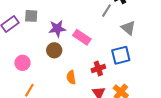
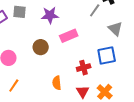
purple star: (57, 29) -> (50, 15), moved
pink rectangle: (82, 37) -> (69, 36), turned -60
orange semicircle: (71, 77) -> (57, 83), moved

